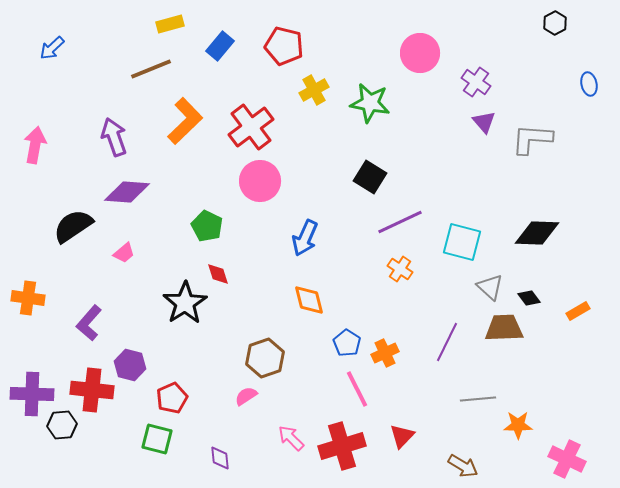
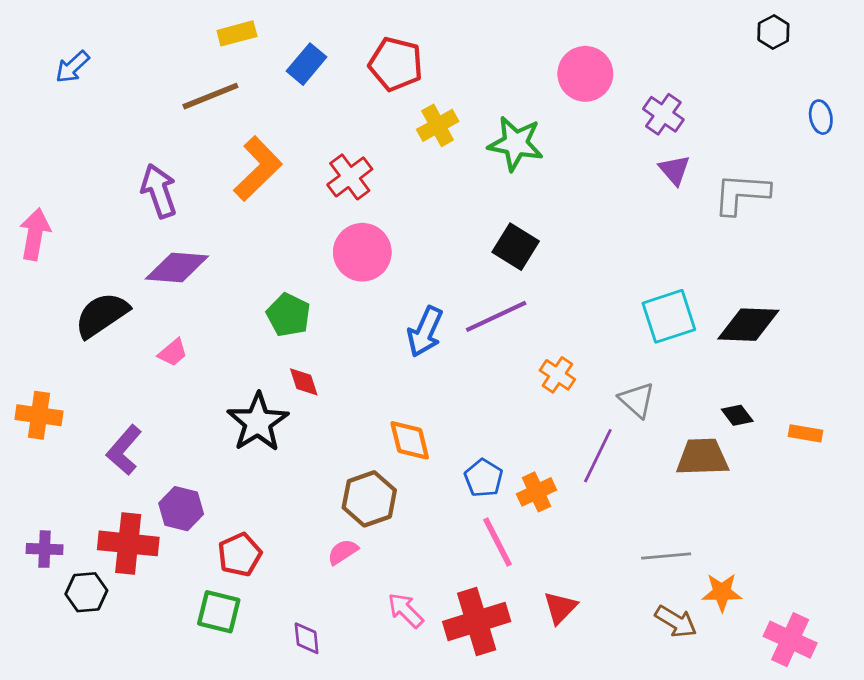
red cross: (251, 127) -> (350, 177), size x0.7
pink arrow: (35, 145) -> (35, 234), moved
purple line: (400, 222) -> (496, 316), moved
cyan square: (462, 242) -> (669, 316), moved, turned -33
gray triangle: (490, 287) -> (637, 400), moved
orange diamond: (309, 300) -> (410, 440), moved
orange rectangle: (578, 311) -> (805, 433), turned 40
purple line: (447, 342) -> (598, 456), moved
purple cross: (32, 394) -> (45, 549), size x0.6
brown arrow: (463, 466) -> (676, 622), moved

